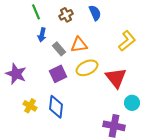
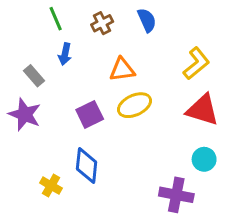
gray rectangle: (59, 49) -> (34, 76), moved
red triangle: (116, 78) -> (203, 110), moved, turned -35
yellow cross: (30, 106) -> (51, 186), moved

